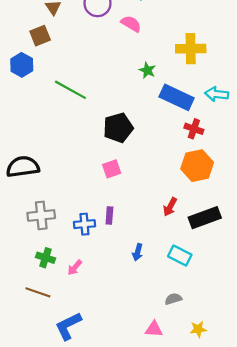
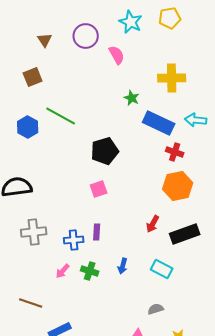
pink semicircle: (131, 24) -> (117, 55), turned 30
brown square: (40, 36) -> (33, 77), moved
blue hexagon: (22, 65) -> (28, 127), moved
green cross: (45, 258) -> (90, 271), moved
pink arrow: (75, 267) -> (63, 271), moved

